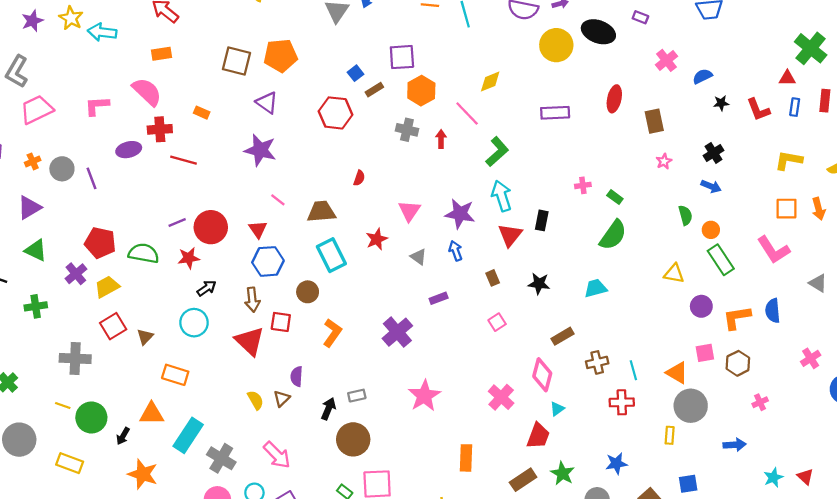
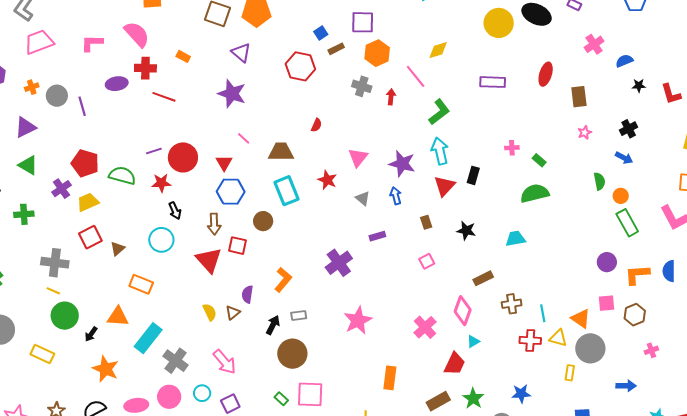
green semicircle: (613, 235) -> (535, 193), turned -144
red star: (377, 239) -> (327, 180), turned -30
yellow triangle: (674, 274) -> (558, 338), moved
black arrow: (207, 288) -> (175, 211), turned 96
orange L-shape: (332, 333) -> (283, 280), moved
yellow line: (63, 405) -> (53, 291), moved

